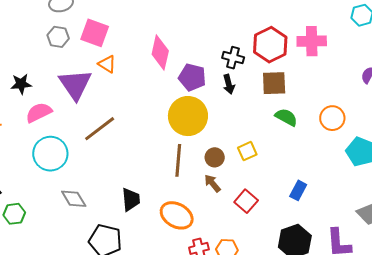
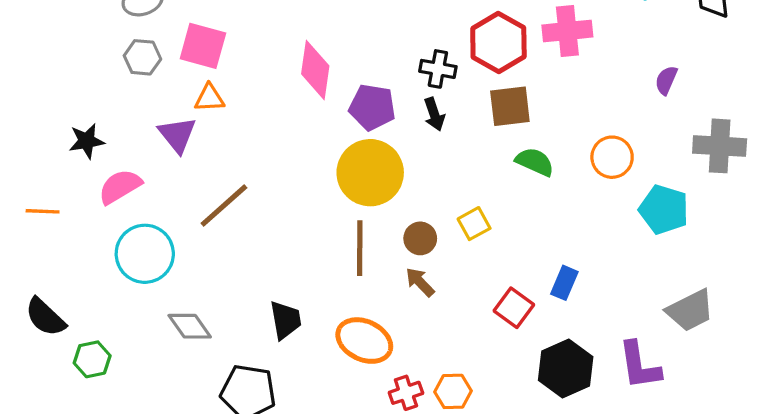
orange triangle: (107, 64) -> (209, 98), moved, turned -30
purple triangle: (75, 84) -> (177, 135), size x0.7
red square: (246, 201) -> (514, 308), moved

